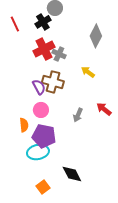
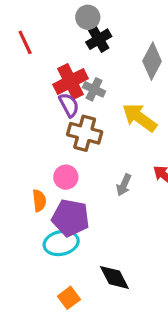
black cross: (43, 22) -> (99, 39), moved
yellow arrow: (88, 72) -> (140, 118), size x1.6
purple semicircle: (39, 87) -> (69, 105), moved

